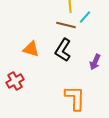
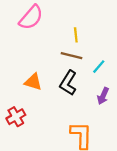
cyan line: (85, 17) -> (99, 67), moved

